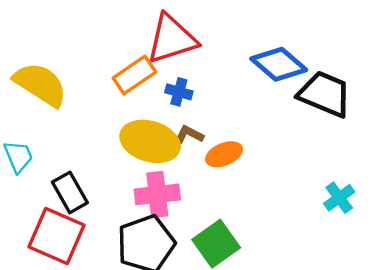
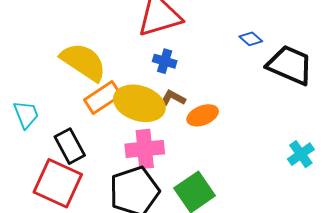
blue diamond: (279, 64) -> (251, 39), size x0.5
orange rectangle: (134, 75) -> (103, 97), moved
yellow semicircle: (40, 84) -> (83, 62), moved

